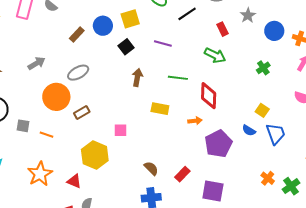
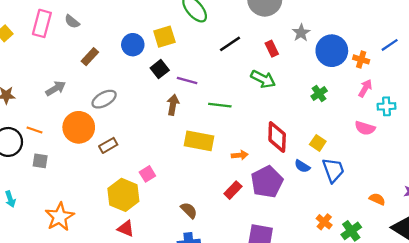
black line: (187, 14) -> (230, 44), moved
blue circle: (274, 31) -> (332, 51), size x1.4
brown rectangle: (77, 34) -> (90, 57), moved
purple line: (163, 44) -> (187, 80), moved
red diamond: (209, 96) -> (277, 137), moved
yellow rectangle: (160, 109) -> (199, 141), size x1.4
pink square: (121, 130) -> (147, 174), moved, turned -32
orange line: (46, 135) -> (35, 130), moved
red rectangle: (182, 174) -> (233, 190), moved
red triangle: (74, 181) -> (126, 229), moved

